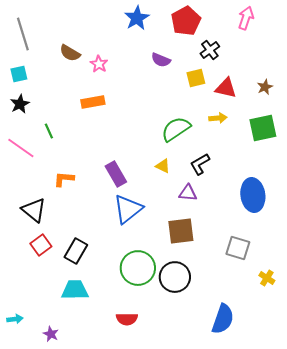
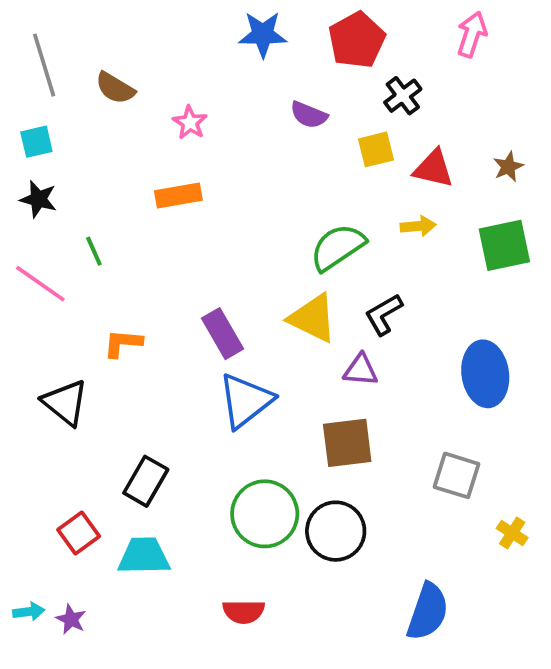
blue star: (137, 18) -> (263, 34), turned 30
brown semicircle: (70, 53) -> (115, 88), moved
black star: (20, 104) -> (38, 199), turned -30
yellow triangle: (163, 166) -> (313, 318), size x1.8
red square: (41, 245) -> (79, 533), moved
purple star: (51, 334) -> (71, 619), moved

